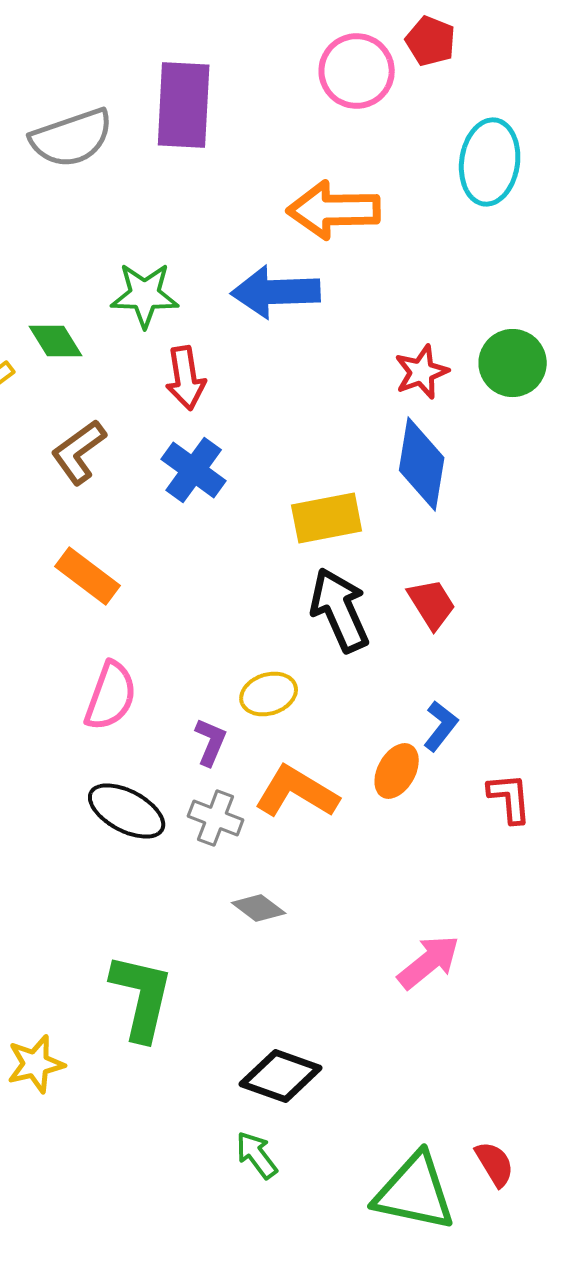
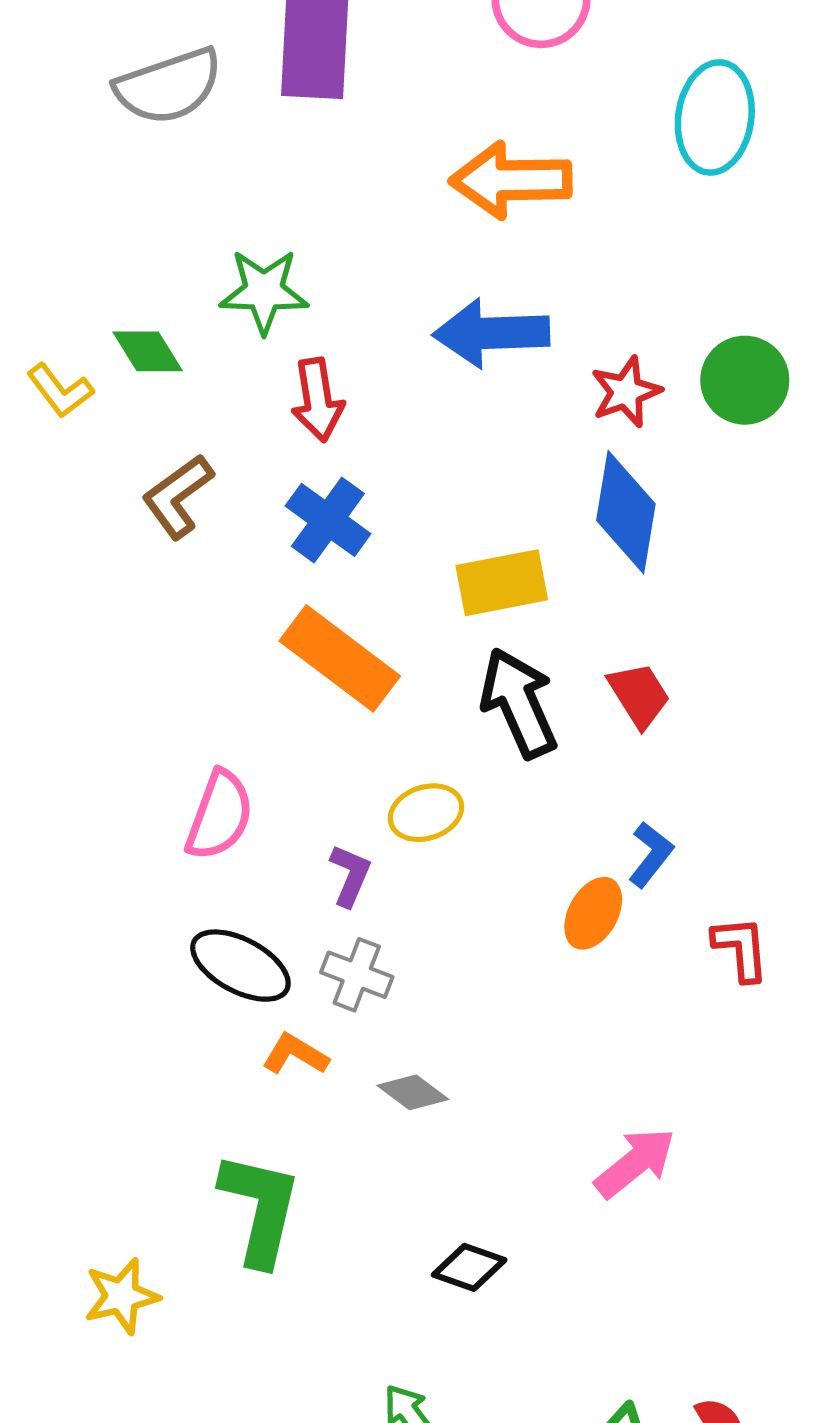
blue arrow: (276, 292) -> (491, 333), moved
orange rectangle: (88, 576) -> (340, 658), moved, size x1.4
orange L-shape: (297, 792) -> (295, 1054), moved, size x0.6
black diamond: (281, 1076) -> (469, 1267), moved, size x0.7

